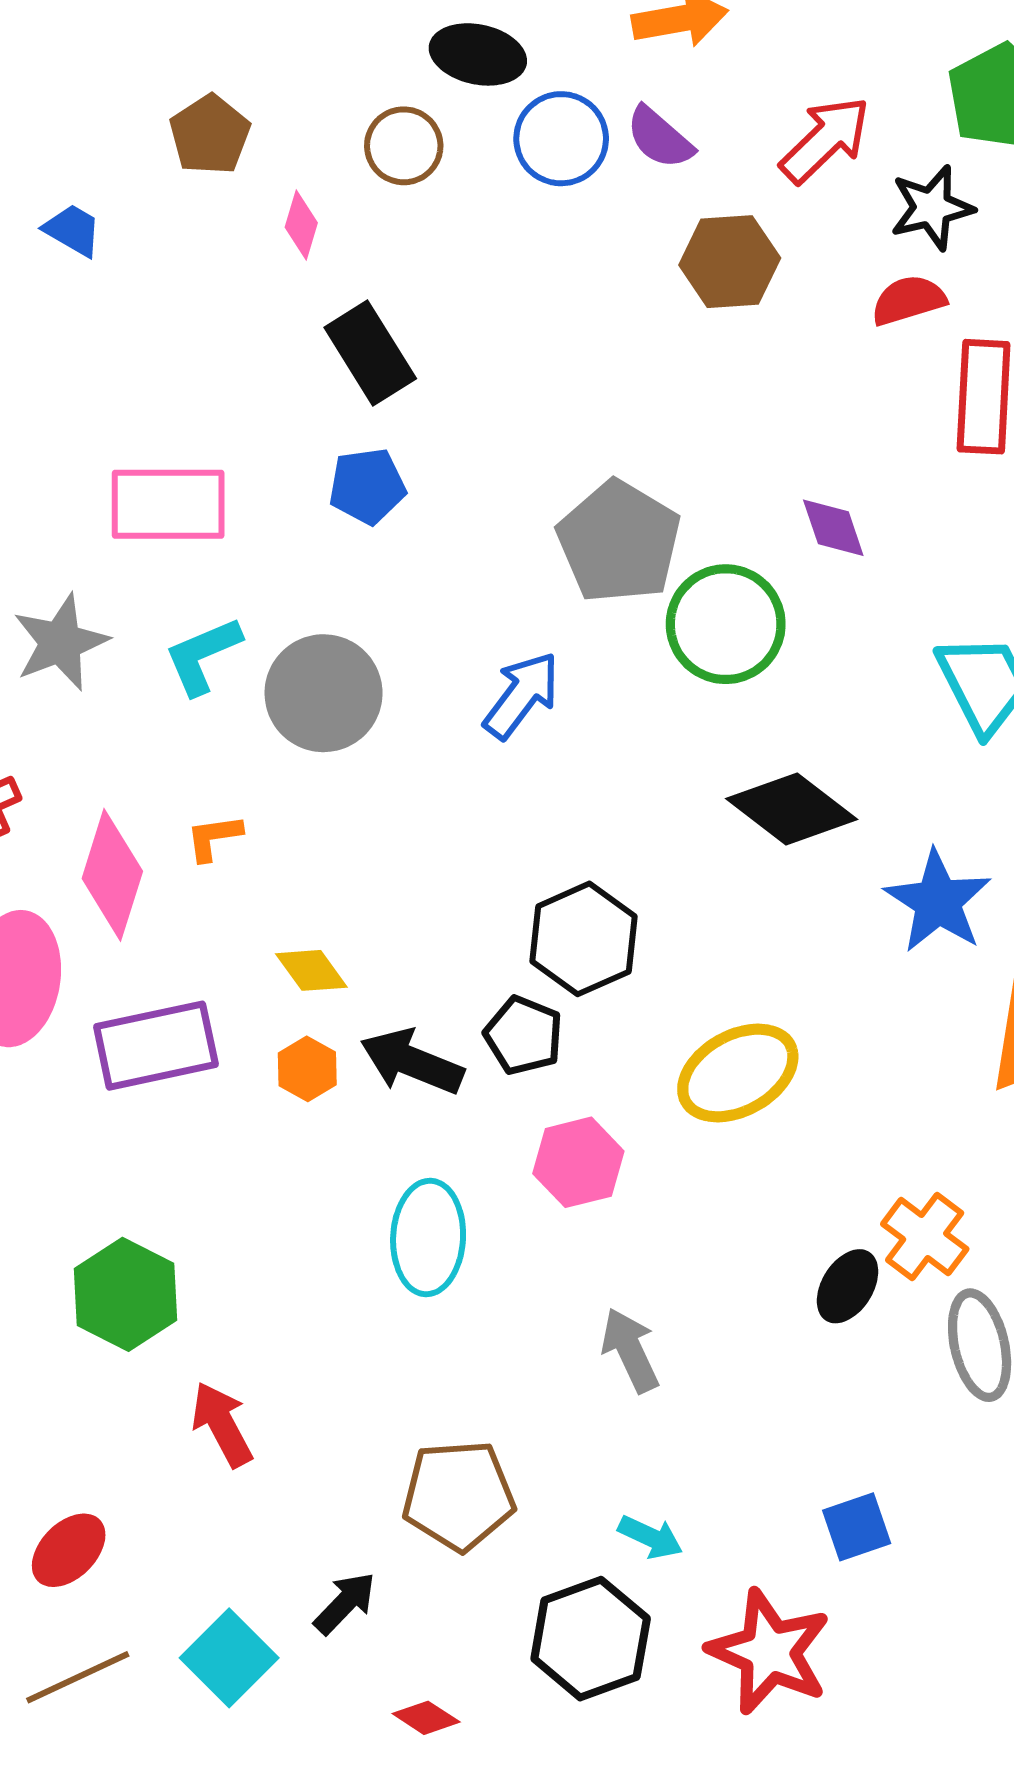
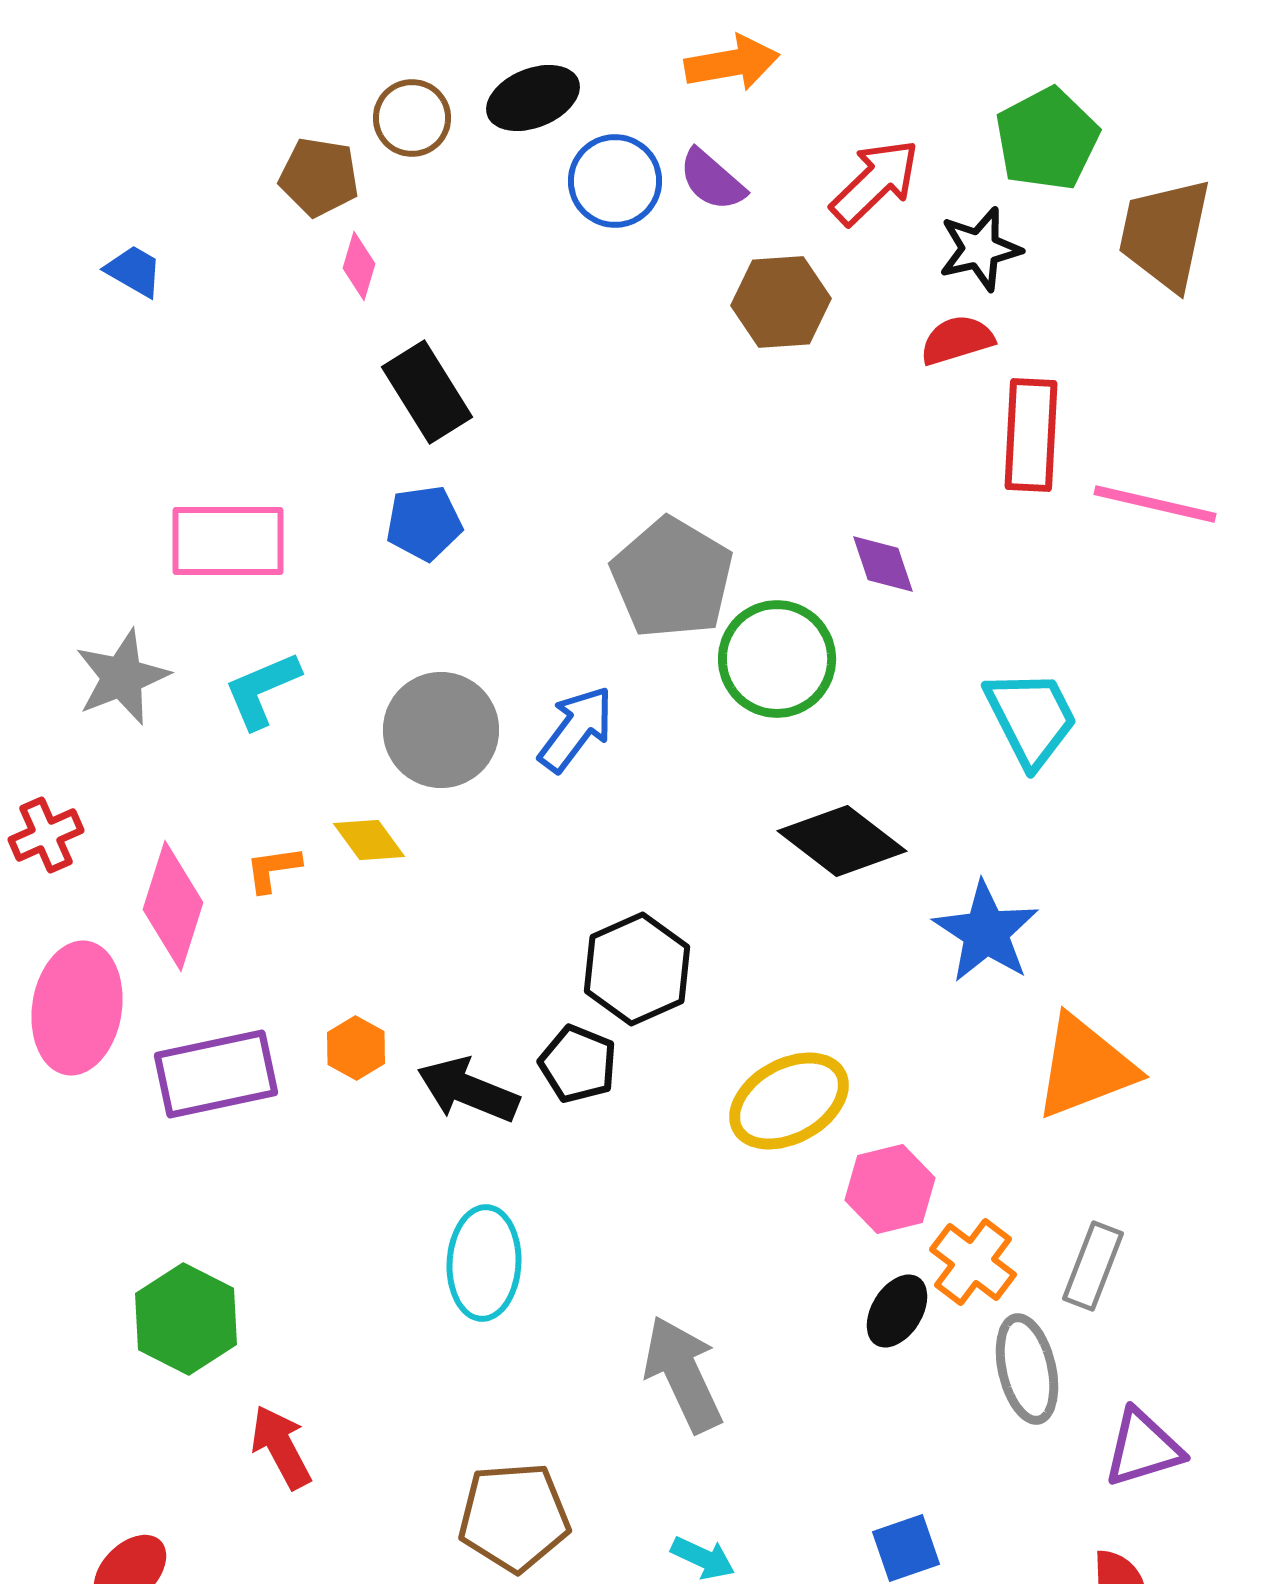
black ellipse: (478, 54) -> (533, 98), turned -34
brown pentagon: (210, 135) -> (319, 177), moved, turned -30
brown circle: (404, 146) -> (412, 118), moved
gray circle: (324, 693) -> (441, 730), moved
yellow diamond: (311, 970) -> (369, 840), moved
orange hexagon: (307, 1069) -> (356, 1048), moved
pink hexagon: (578, 1162) -> (890, 1189), moved
gray arrow: (630, 1350) -> (683, 1374), size x1.4

